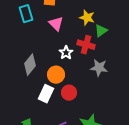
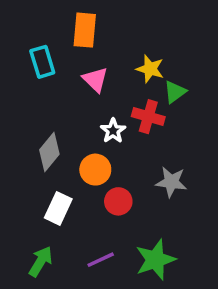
gray star: (99, 68) -> (171, 182), moved
white rectangle: (46, 94) -> (58, 208), moved

